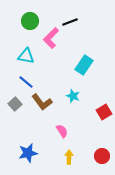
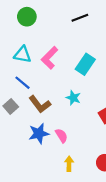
black line: (70, 22) -> (80, 18), moved
pink L-shape: (51, 38) -> (50, 58), moved
blue star: (28, 153) -> (39, 133), moved

